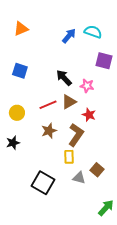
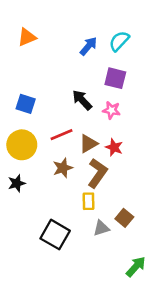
cyan semicircle: (93, 32) -> (119, 41), turned -66
purple square: (104, 61) -> (115, 78), moved
blue square: (20, 71) -> (26, 104), moved
brown triangle: (69, 102) -> (88, 144), moved
yellow circle: (17, 113) -> (22, 145), size x1.5
gray triangle: (79, 178) -> (101, 228), turned -32

